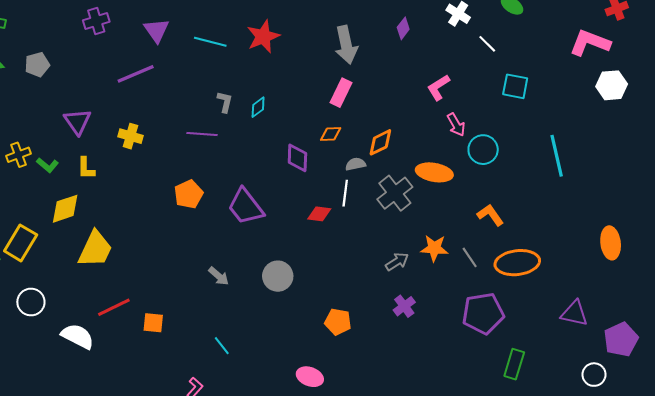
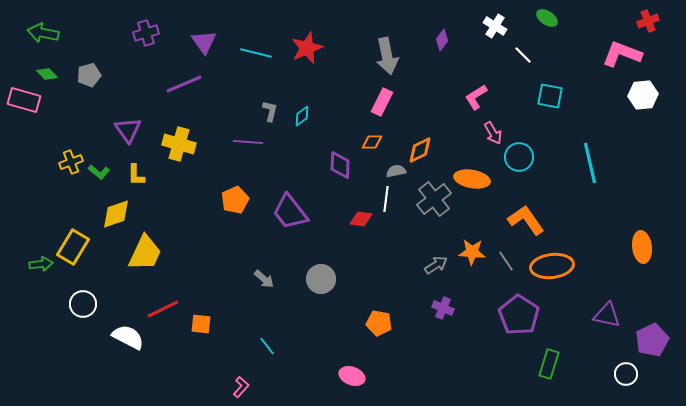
yellow cross: (130, 136) -> (179, 144), size x1.4
orange L-shape: (490, 215) -> (526, 220), size x1.4
purple cross: (404, 306) -> (443, 308), turned -30
purple pentagon: (483, 313) -> (519, 315), turned -30

